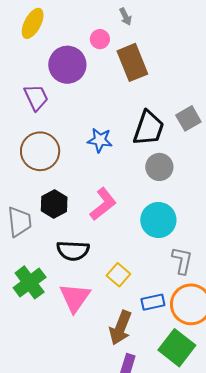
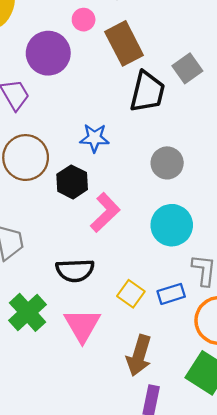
gray square: (188, 118) -> (187, 68), moved
black trapezoid: (149, 128) -> (147, 92), moved
black hexagon: (54, 204) -> (72, 182), moved
blue rectangle: (153, 302) -> (171, 294), moved

